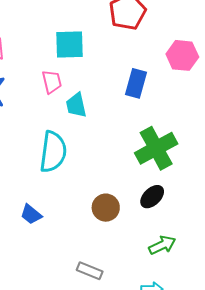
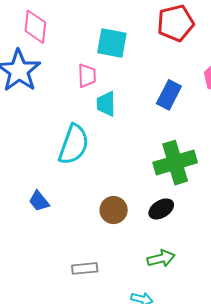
gray rectangle: (90, 271) -> (85, 268), turned -40

